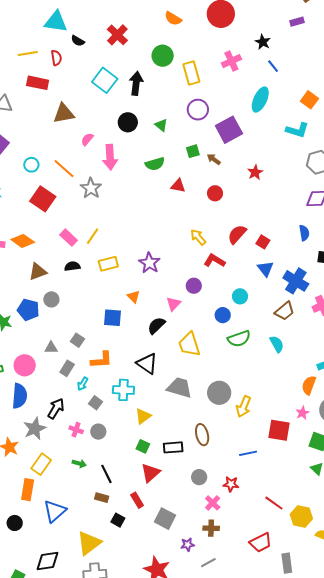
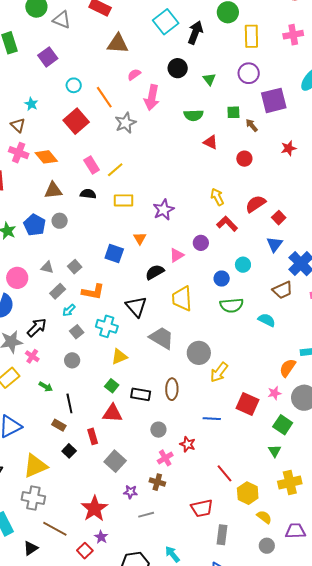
cyan semicircle: (277, 344) -> (267, 320), turned -48
pink cross: (76, 430) -> (32, 356), moved
red triangle: (150, 473) -> (112, 413), turned 30

